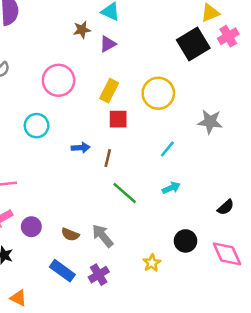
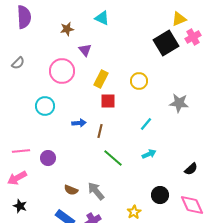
brown star: (82, 30) -> (67, 29), moved
purple triangle: (108, 44) -> (85, 50), moved, turned -40
yellow circle: (158, 93) -> (139, 81), size x0.7
purple circle: (31, 227) -> (48, 158), moved

